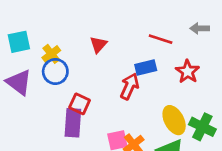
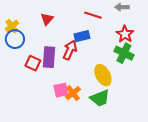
red star: (188, 72) -> (125, 34), moved
purple rectangle: (73, 123) -> (49, 57), moved
green cross: (202, 127) -> (124, 53), moved

